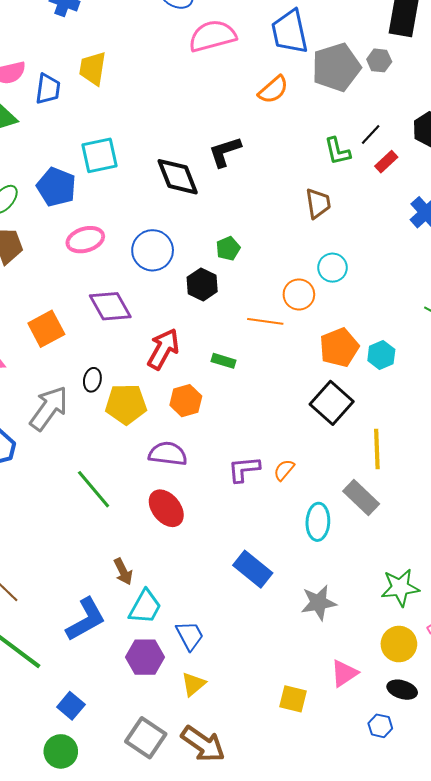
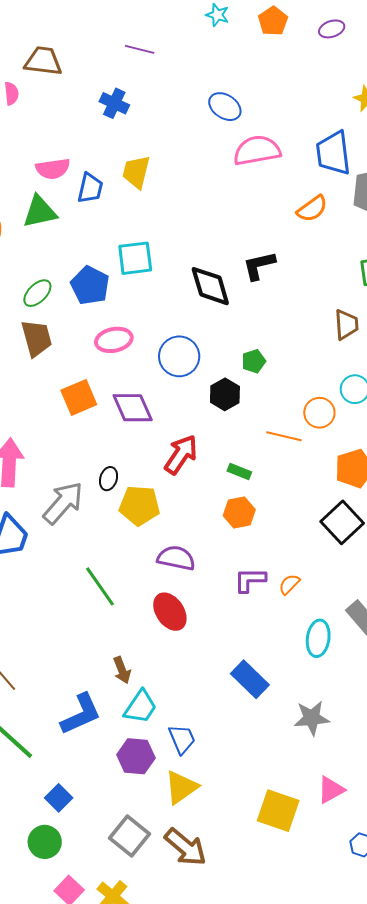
orange square: (46, 329) -> (79, 397), moved
orange hexagon: (186, 401) -> (239, 513), moved
yellow triangle: (193, 684) -> (181, 787), size x1.4
yellow square: (293, 699) -> (278, 811), size x1.5

